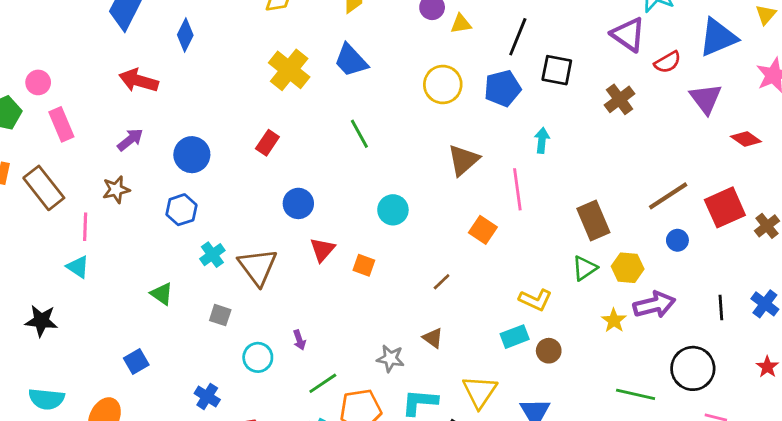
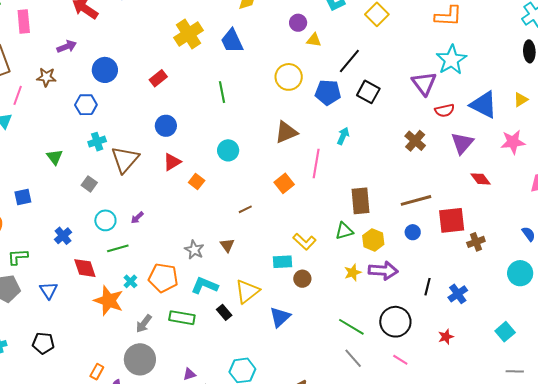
blue triangle: (718, 37) -> (484, 105), turned 32
brown cross: (620, 99) -> (415, 141), moved, turned -30
purple arrow: (299, 340) -> (137, 218), turned 48
green line: (323, 383) -> (118, 248), moved

